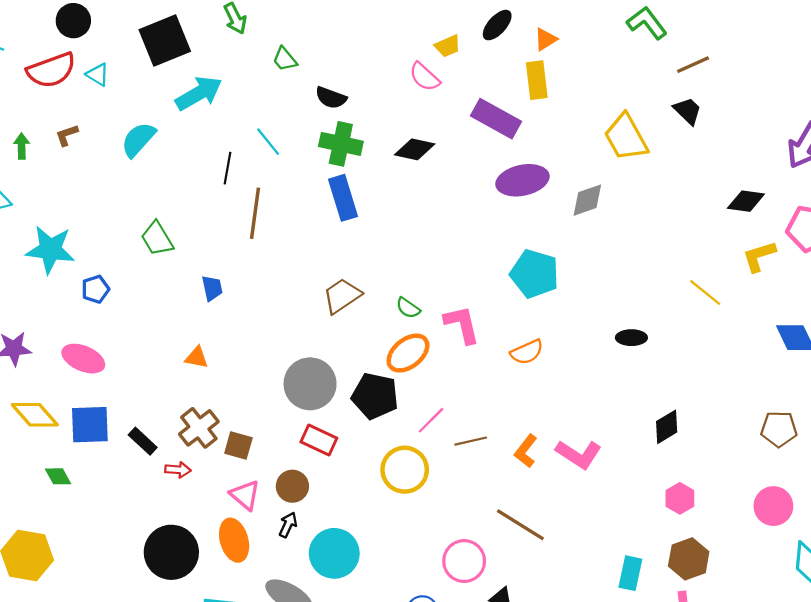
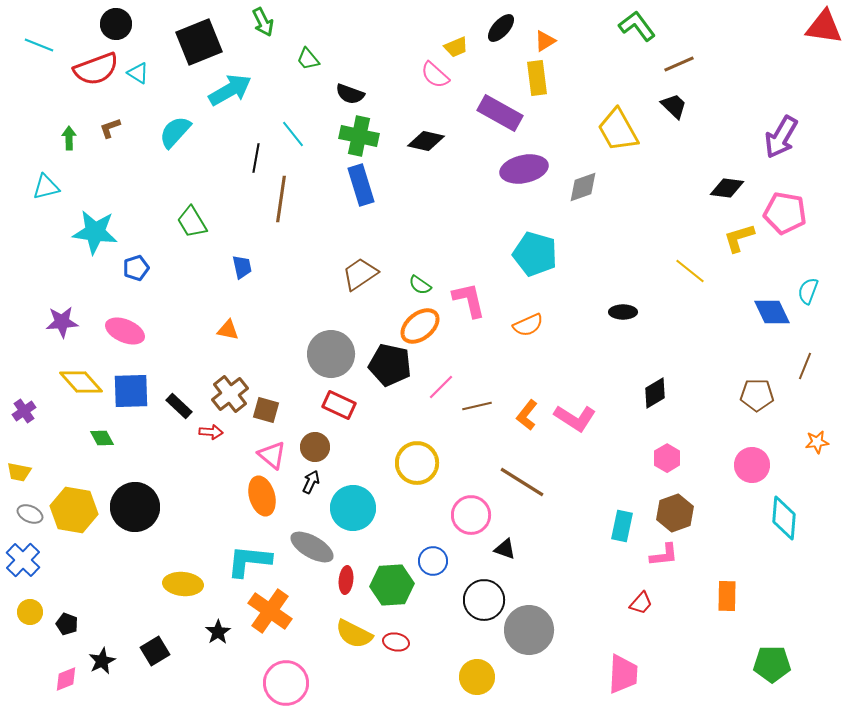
yellow circle: (405, 470) -> (417, 463), moved
black circle: (171, 552) -> (135, 507), moved

